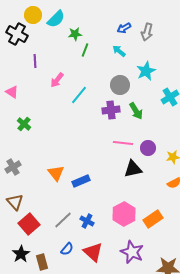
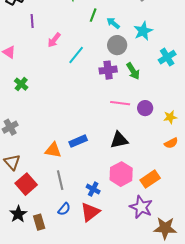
green line: (85, 50) -> (93, 15), moved
cyan arrow: (119, 51) -> (113, 23), moved
black triangle: (133, 169) -> (119, 140), moved
orange triangle: (56, 173) -> (53, 150), moved, turned -42
gray line: (63, 220) -> (60, 180), turned -60
blue cross: (87, 221) -> (93, 189), moved
red triangle: (93, 252) -> (90, 212), turned 40
purple star: (132, 252) -> (141, 207), moved

